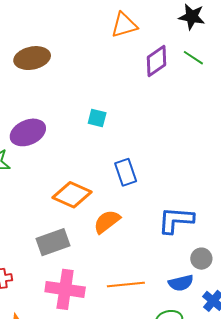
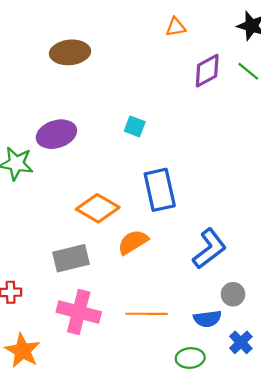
orange triangle: (124, 25) -> (176, 27), size x0.7
blue rectangle: (126, 172) -> (160, 190), size x1.4
blue L-shape: (176, 220) -> (209, 249), turned 132

